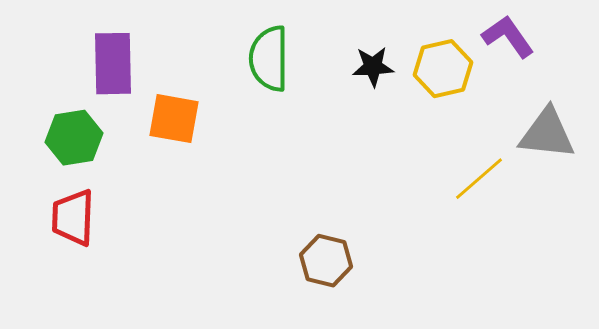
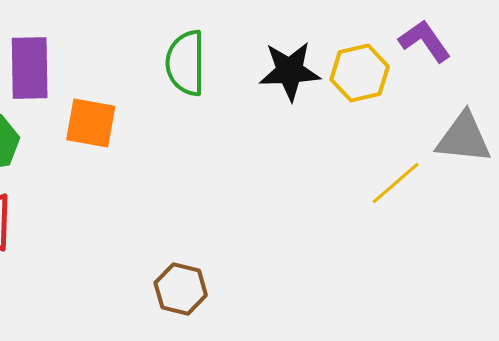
black star: (373, 67) -> (290, 71), size x1.5
brown hexagon: (326, 261) -> (181, 289), moved

